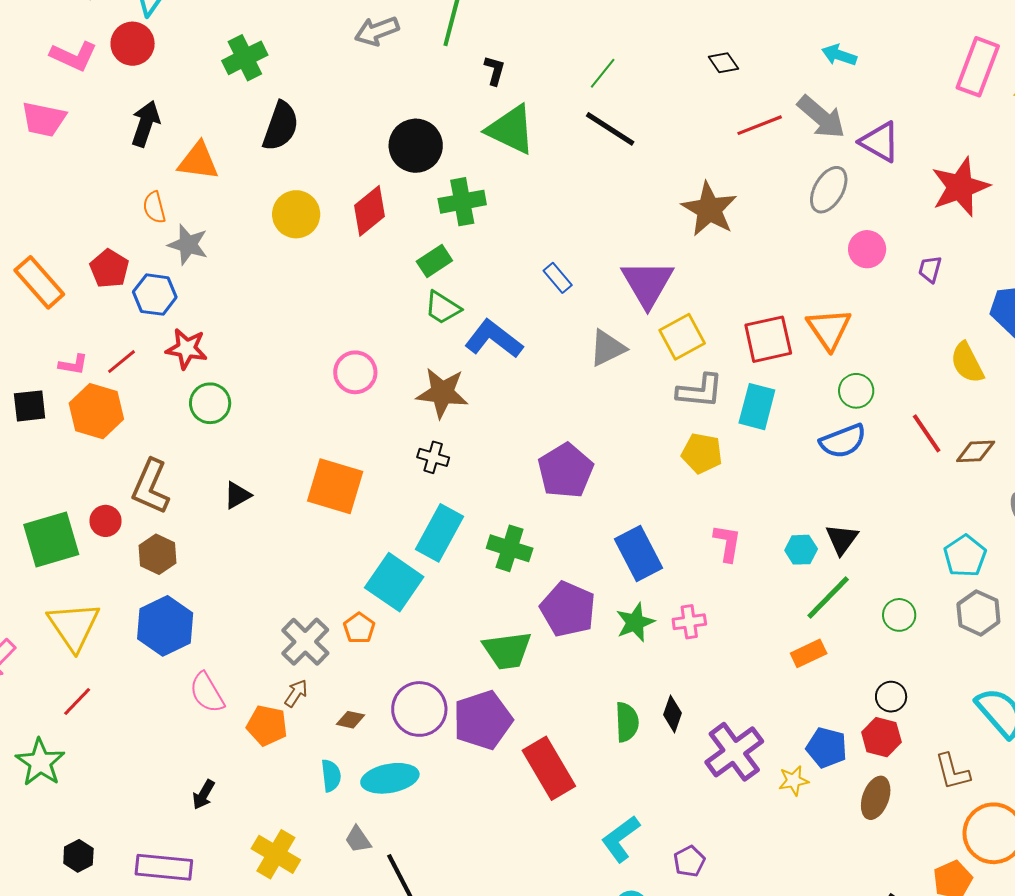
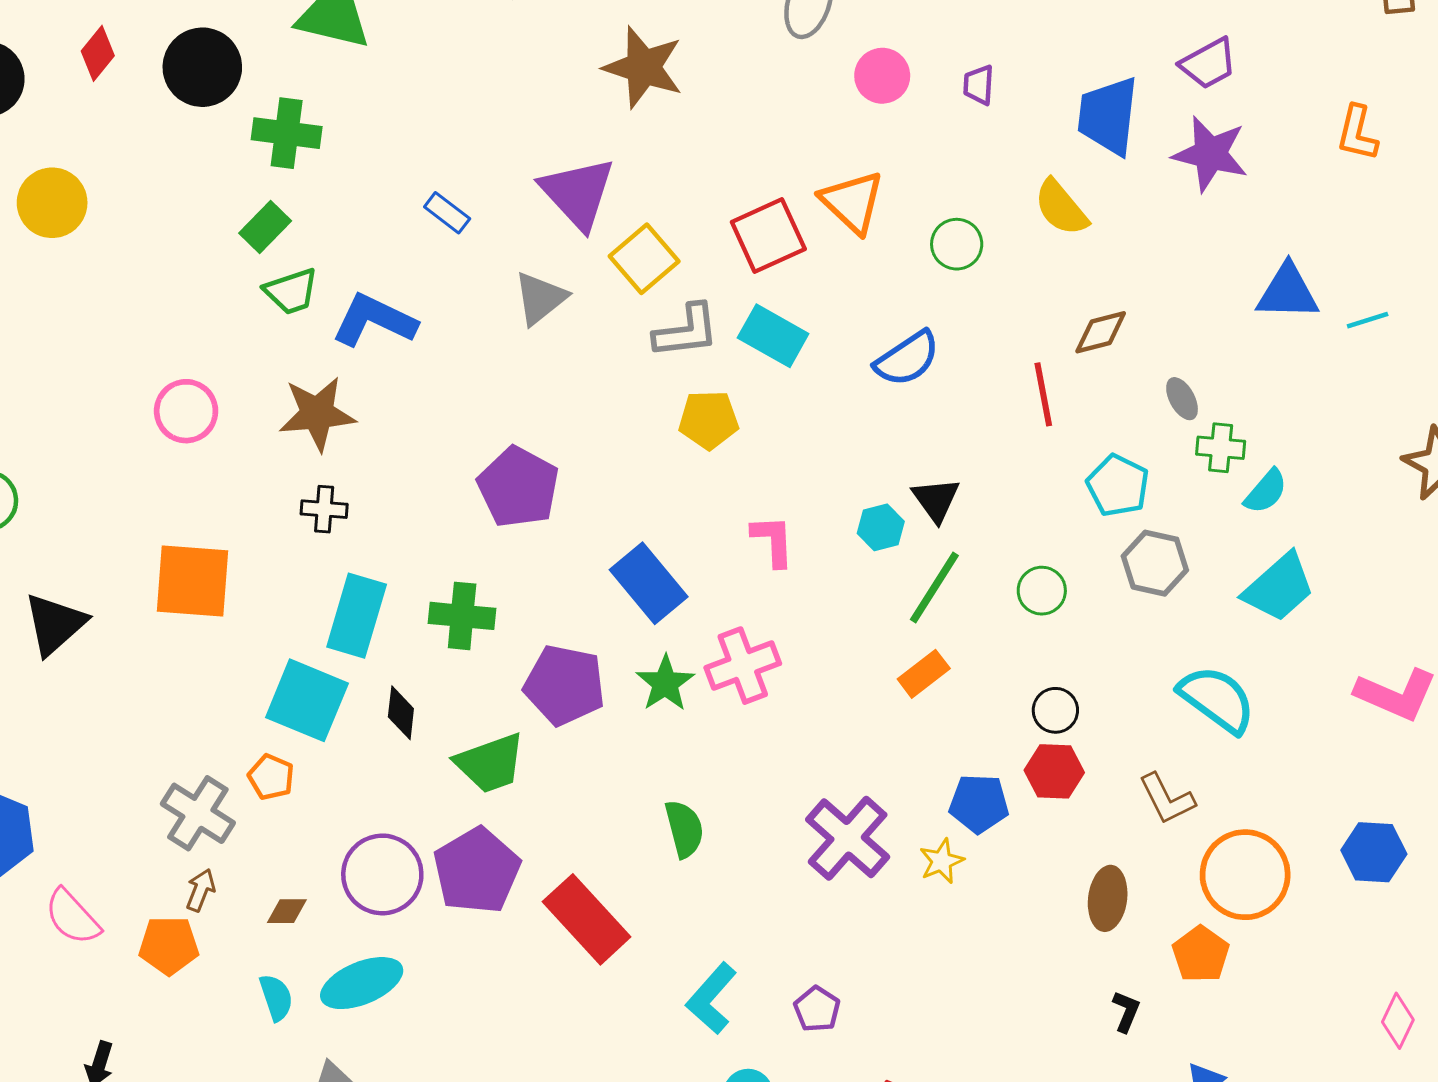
green cross: (462, 202) -> (287, 133), turned 30
red diamond: (369, 211) -> (98, 53), moved, size x0.7
green trapezoid: (443, 308) -> (291, 291), turned -39
green circle: (856, 391) -> (957, 244), moved
cyan rectangle: (757, 407) -> (773, 336), turned -63
red line: (927, 433) -> (1043, 394), moved, turned 36
black triangle: (237, 495) -> (55, 624), size x1.6
pink cross: (689, 622) -> (743, 666), size x1.5
black diamond: (672, 714) -> (401, 713), moved
brown ellipse: (876, 798) -> (1108, 898), moved

